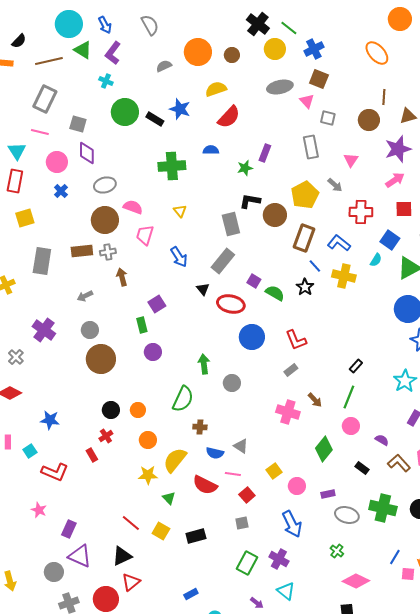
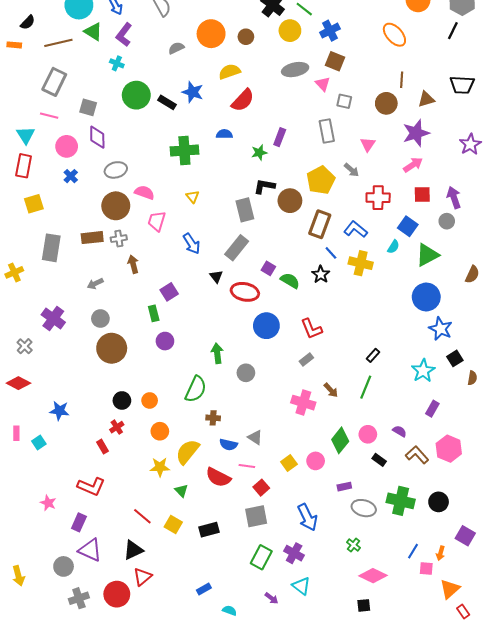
pink circle: (351, 426) -> (368, 434), moved
red L-shape: (55, 472) -> (91, 487), moved
pink circle: (297, 486) -> (316, 461), moved
gray square: (242, 523) -> (256, 516), size x1.6

